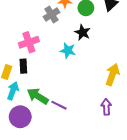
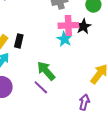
pink cross: (29, 42) -> (68, 25), moved
green arrow: (38, 96) -> (46, 71), moved

